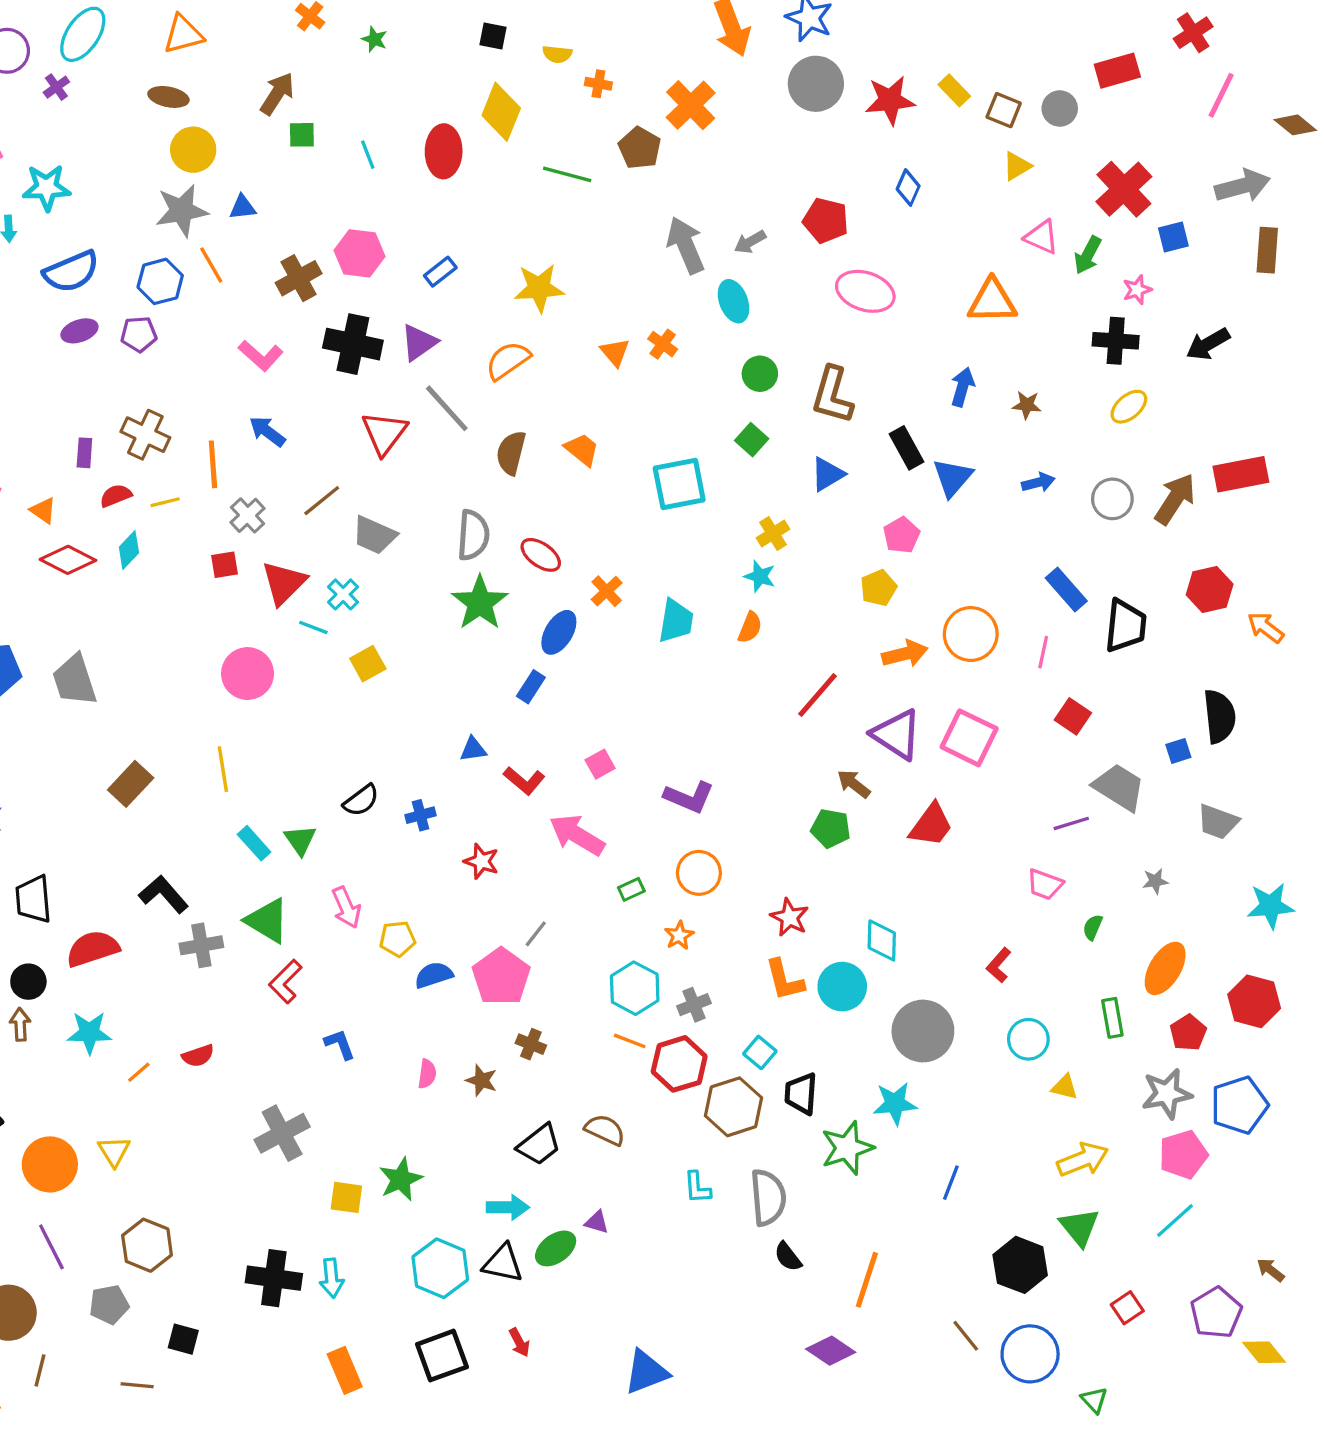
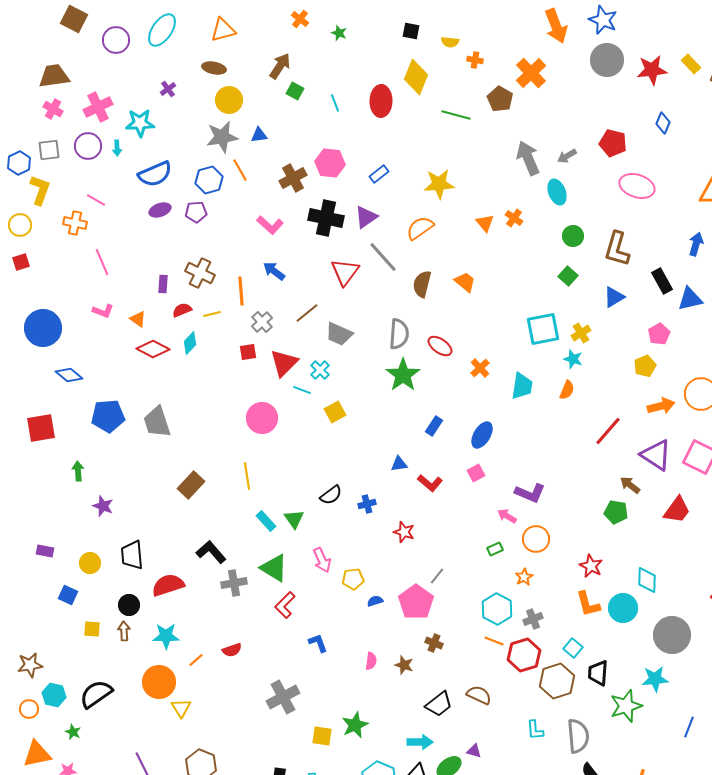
purple cross: (56, 87) -> (168, 89), moved
green square: (302, 135) -> (295, 91), turned 30
blue triangle: (953, 477) -> (690, 299), turned 36
cyan square: (679, 484) -> (543, 329), moved
blue ellipse: (559, 632) -> (482, 435), moved
pink arrow: (577, 835) -> (507, 516), moved, size x0.6
blue semicircle: (434, 975) -> (375, 601), size x0.7
orange circle: (50, 1164) -> (159, 682), moved

